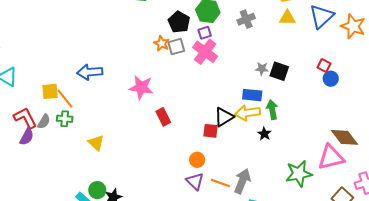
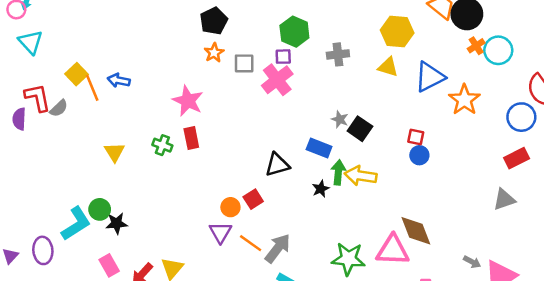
black pentagon: (179, 22) -> (214, 21), moved
orange star: (162, 43) -> (214, 53), moved
red square: (324, 65) -> (416, 137), turned -32
blue arrow: (90, 72) -> (119, 80), moved, size x0.7
yellow square: (50, 91) -> (77, 74), turned 36
yellow arrow: (247, 113) -> (361, 176), moved
red rectangle: (163, 117) -> (191, 138), moved
green cross: (65, 119) -> (162, 145), moved
red square: (210, 131) -> (253, 199), moved, turned 35
black star: (264, 134) -> (321, 189), moved
purple semicircle: (27, 137) -> (19, 119), moved, turned 138

